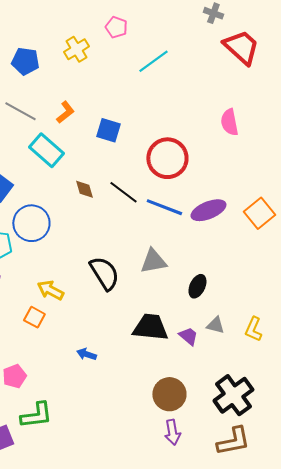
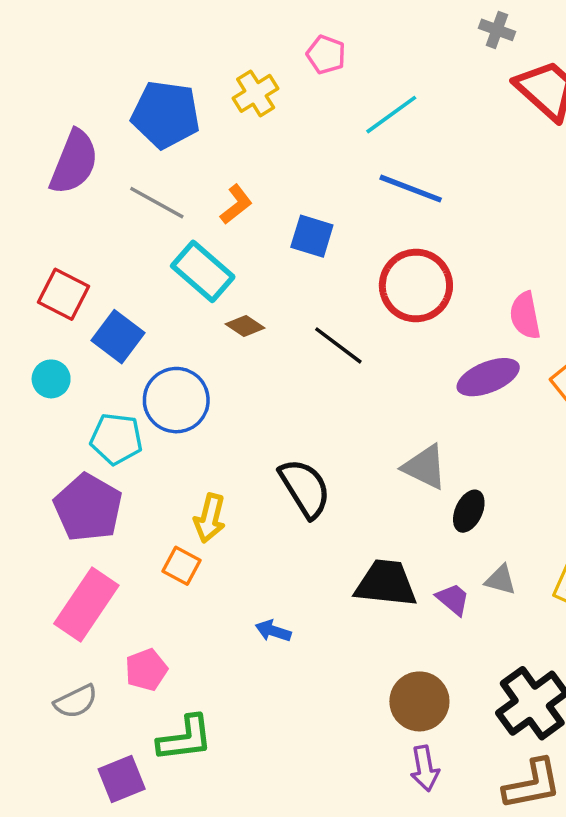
blue pentagon: (25, 61) -> (166, 115), size x1.4
pink semicircle: (229, 122) -> (525, 315), moved
brown diamond: (84, 189) -> (245, 326), moved, turned -40
blue line: (164, 207) -> (411, 189), moved
gray triangle: (153, 261) -> (425, 467), moved, turned 36
yellow arrow: (50, 290) -> (210, 518), turned -104

